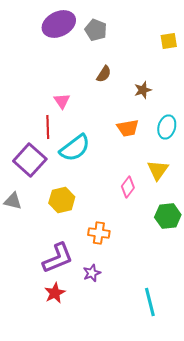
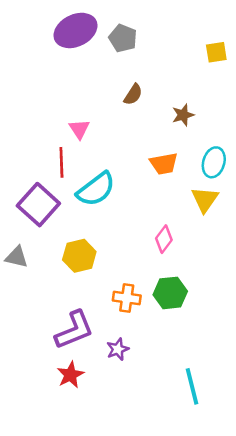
yellow triangle: (158, 170) -> (205, 199), moved
green hexagon: (168, 216) -> (170, 293), moved

